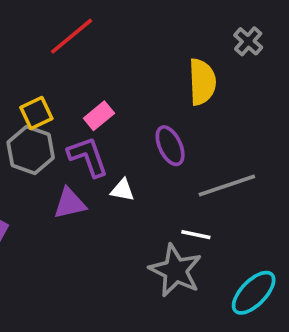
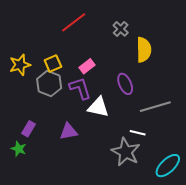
gray cross: (248, 41) -> (121, 29), moved
white triangle: (122, 190) -> (98, 107), size x1.6
purple triangle: (70, 203) -> (69, 131), moved

